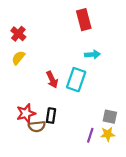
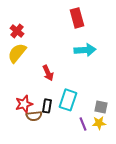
cyan arrow: (92, 55) -> (85, 50), size x1.5
yellow semicircle: (18, 58) -> (17, 53), size x1.5
cyan rectangle: (76, 80) -> (68, 100), moved
purple line: (90, 135) -> (83, 124), turned -40

